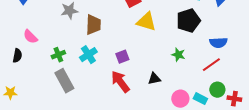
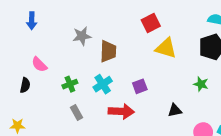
gray rectangle: (64, 81) -> (76, 112), size x0.6
red arrow: (120, 82) -> (121, 111), moved, turned 130

